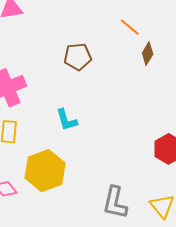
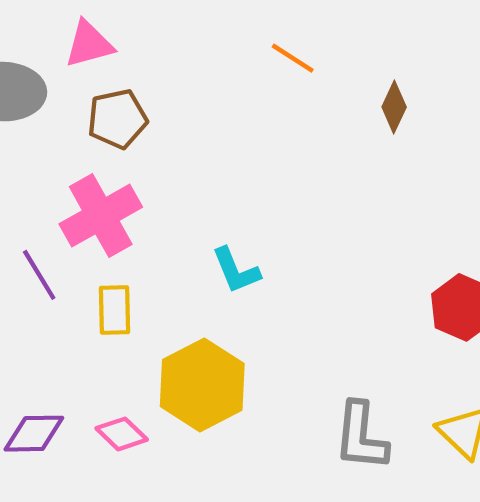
orange line: (130, 27) -> (293, 58), moved
brown pentagon: (78, 57) -> (117, 119), moved

